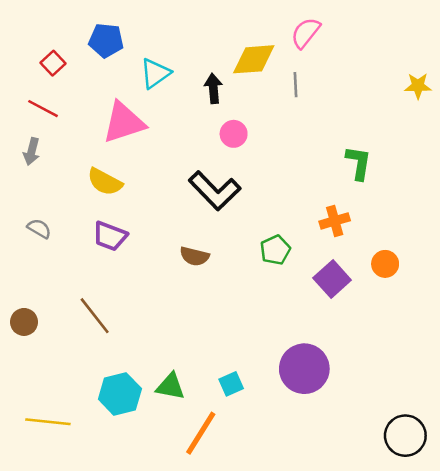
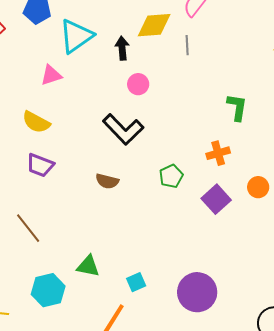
cyan triangle: (155, 73) -> (76, 36), size x1.4
pink triangle: (124, 122) -> (51, 75), size x0.6
purple circle: (304, 369) -> (197, 292), moved
green triangle: (170, 386) -> (88, 266), moved

